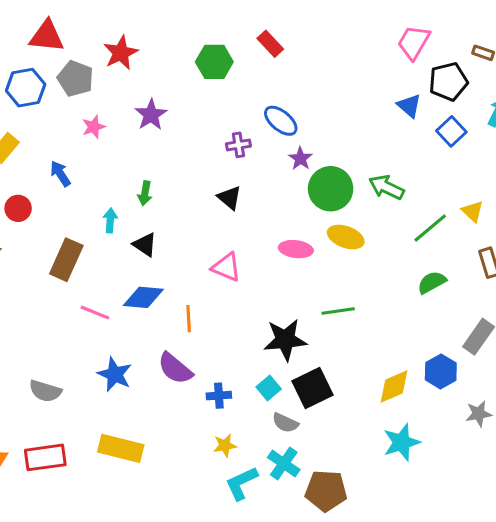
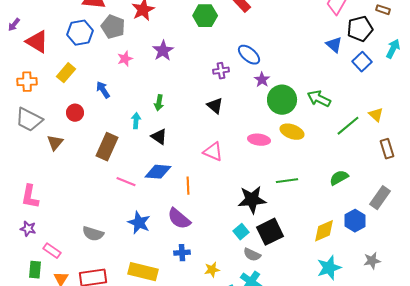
green semicircle: (432, 282) -> (339, 178), moved
blue cross: (219, 396) -> (182, 253), moved
gray star: (479, 414) -> (372, 261), moved

